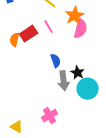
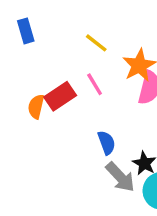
gray arrow: (64, 81) -> (120, 177), turned -36

